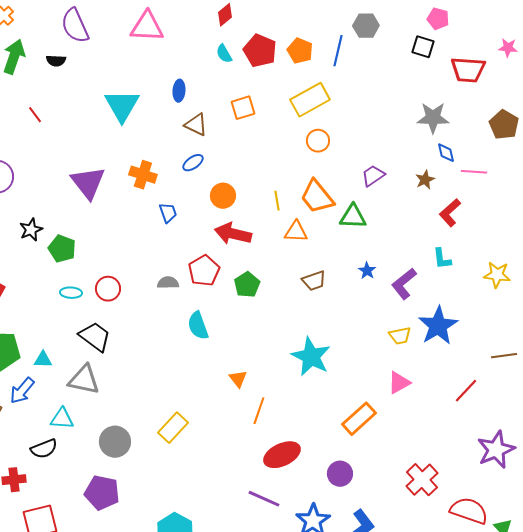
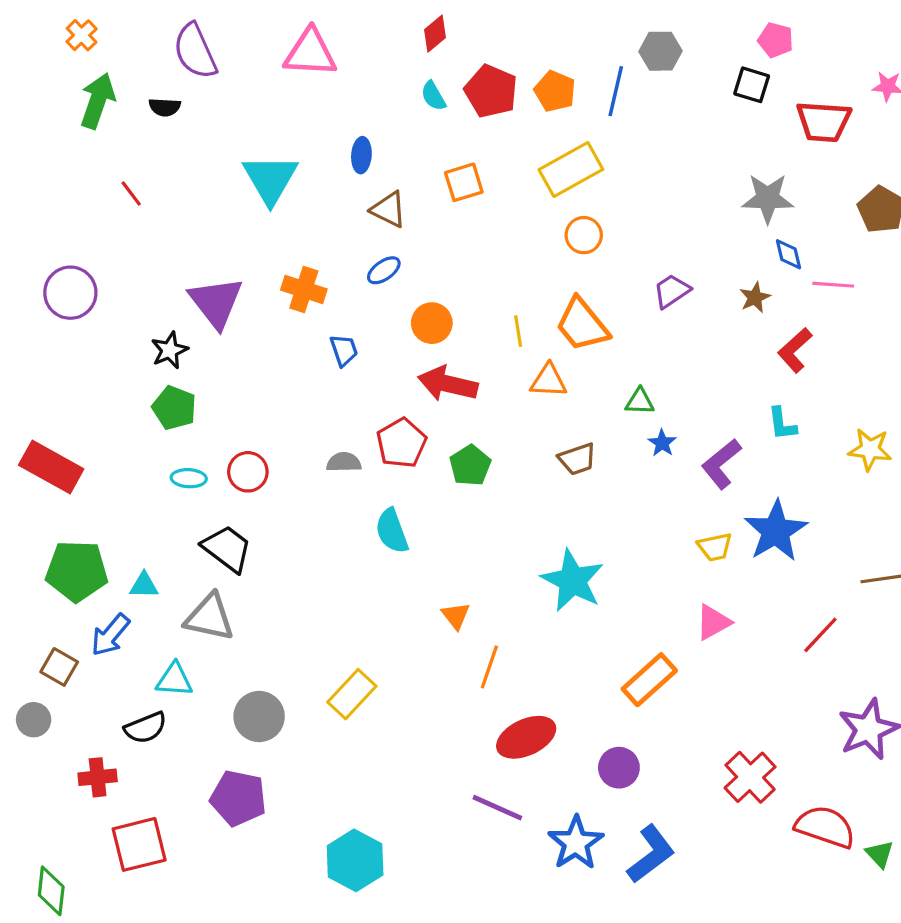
green triangle: (353, 217) -> (640, 401), moved, size x0.7
black star: (31, 230) -> (170, 350), moved

